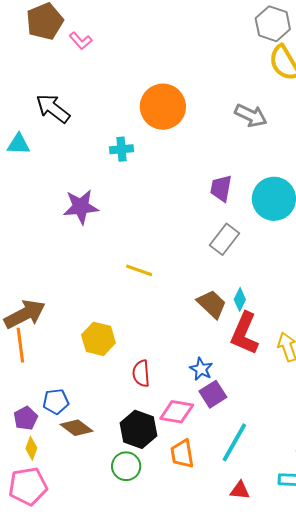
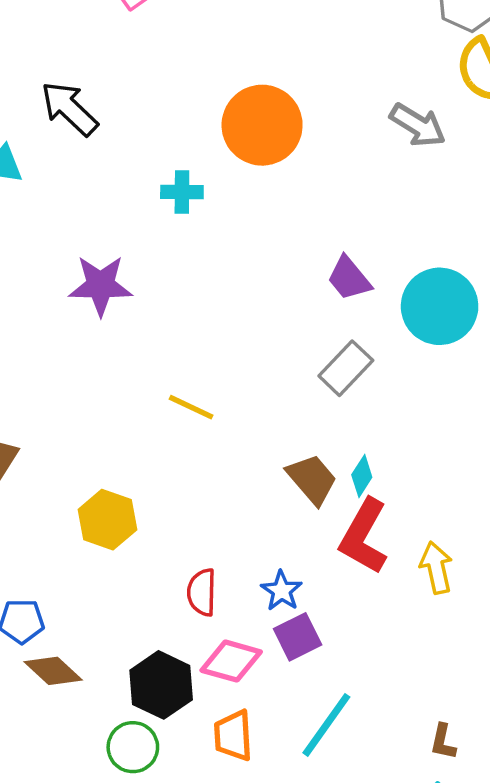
gray arrow: (251, 116) -> (418, 125), moved
purple trapezoid: (221, 188) -> (349, 278), turned -56
red semicircle: (141, 373) -> (202, 592), moved

